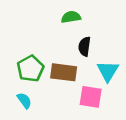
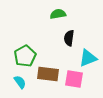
cyan triangle: (108, 71) -> (88, 58), turned 36
brown rectangle: (64, 72) -> (48, 74), moved

